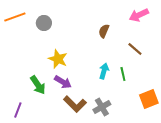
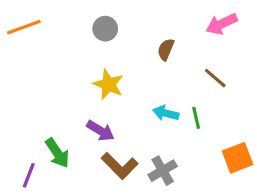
gray circle: (44, 23) -> (105, 29), moved
yellow star: (58, 59) -> (108, 84), moved
cyan arrow: (104, 71) -> (166, 113), turned -91
green arrow: (38, 85) -> (57, 153), moved

